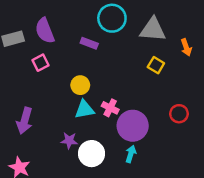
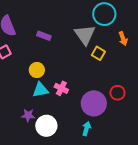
cyan circle: (112, 18) -> (104, 14), moved
gray triangle: (153, 30) -> (85, 35), moved, turned 50
purple circle: (133, 126) -> (94, 103), moved
cyan arrow: (131, 154) -> (86, 129), moved

